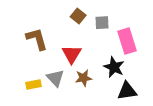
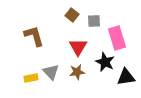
red triangle: (72, 54) -> (78, 47), moved
black triangle: (127, 91) -> (126, 77), moved

